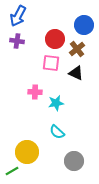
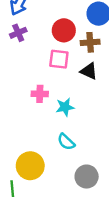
purple cross: (17, 41) -> (18, 33), turned -32
brown cross: (77, 49) -> (90, 42), turned 35
green line: (12, 171) -> (12, 189), turned -64

